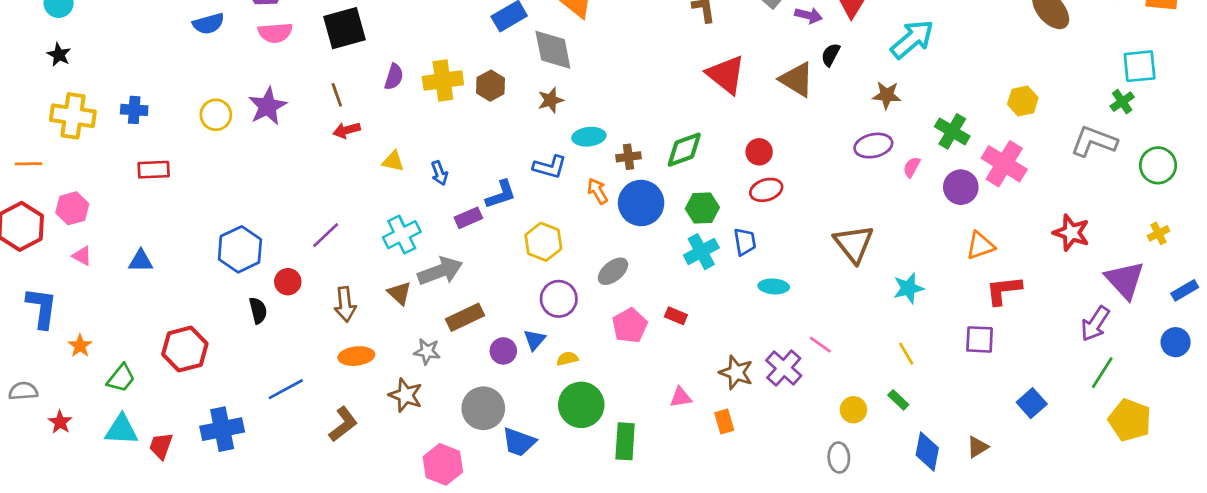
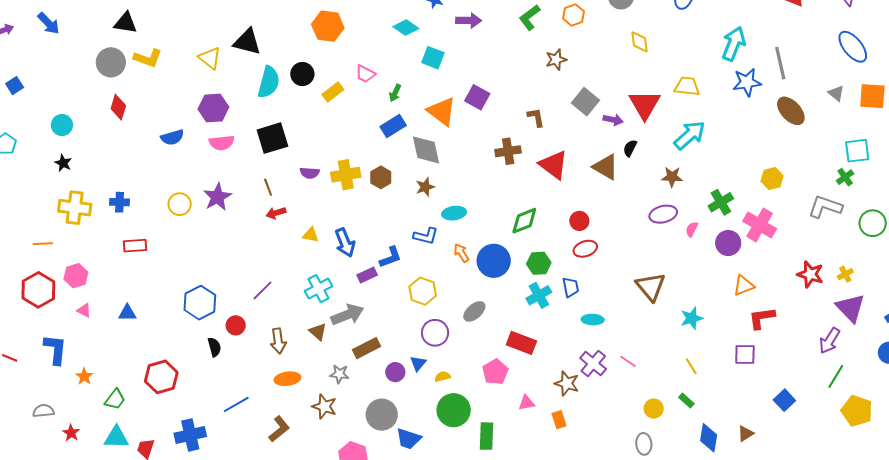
purple semicircle: (394, 77) -> (310, 173), turned 78
green cross: (952, 131) -> (721, 202), turned 30
brown cross: (629, 157) -> (508, 151), moved, size x1.4
blue arrow: (439, 173) -> (345, 243), size x1.6
yellow cross: (1158, 233) -> (845, 274), moved
red rectangle: (676, 316) -> (521, 343), size x1.8
pink pentagon: (630, 326) -> (495, 372), moved
purple cross: (784, 368) -> (593, 364), moved

